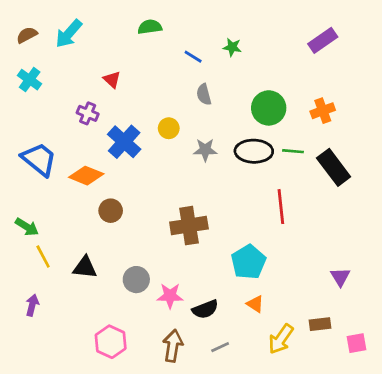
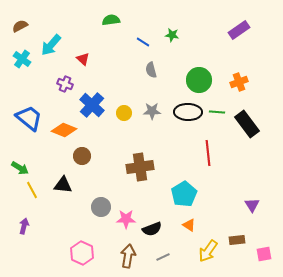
cyan arrow: (69, 34) -> (51, 45), moved
yellow circle: (169, 128) -> (124, 113), moved
black triangle: (85, 267) -> (63, 185), moved

